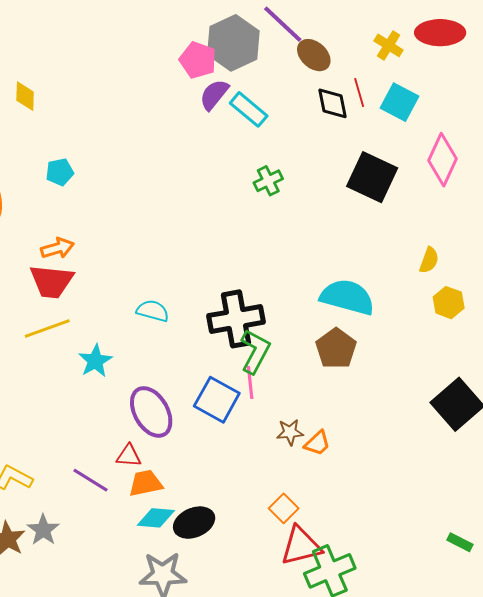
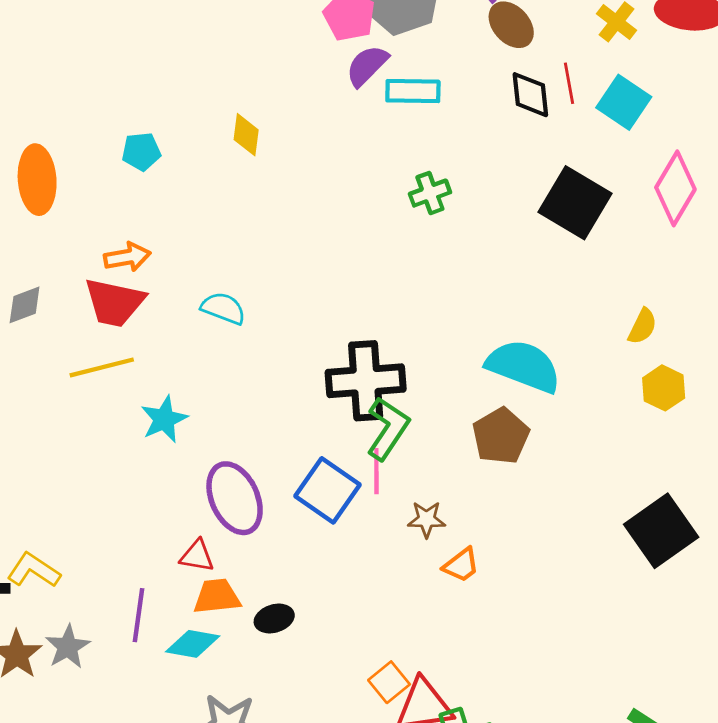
yellow diamond: (25, 96) -> (246, 135), moved
cyan rectangle: (249, 109) -> (413, 91), turned -45
cyan semicircle: (153, 311) -> (223, 308), moved
brown star: (290, 432) -> (426, 519), moved
purple line: (91, 480) -> (138, 615), moved, turned 60
orange square: (284, 508) -> (389, 682), moved
cyan diamond: (156, 518) -> (193, 644), moved
black ellipse: (194, 523) -> (274, 619), moved, size x0.7

